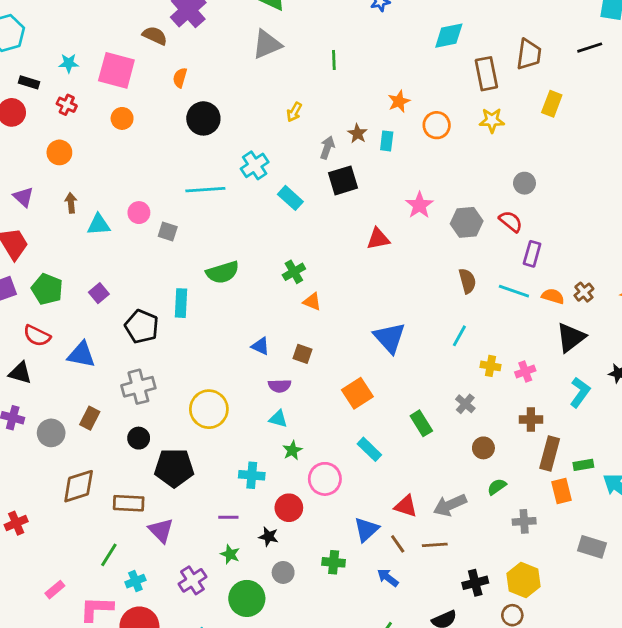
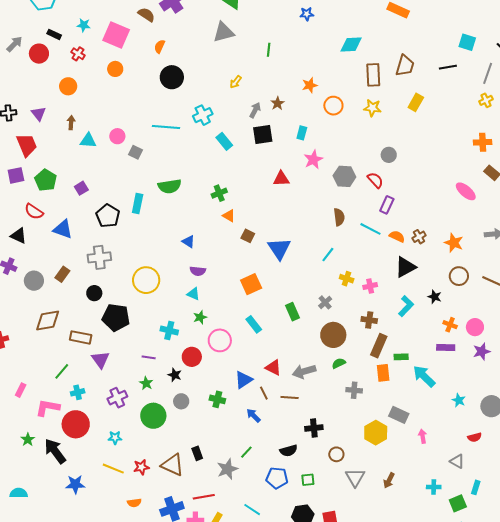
cyan rectangle: (387, 141) -> (302, 133), moved
brown square: (303, 354) -> (248, 236), moved
brown circle: (483, 448) -> (333, 335), size x1.6
yellow hexagon: (524, 580) -> (376, 433), moved
pink rectangle: (55, 590) -> (21, 390), turned -32

